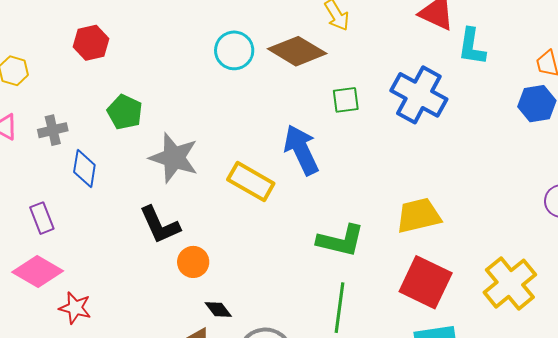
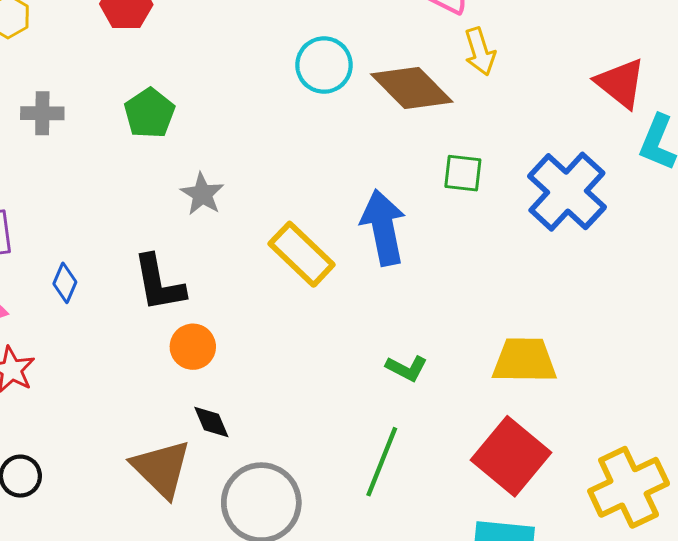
gray star: (174, 158) -> (202, 194), size x0.6
blue diamond: (84, 168) -> (65, 283), moved, size x0.7
green L-shape: (341, 241) -> (407, 368), size x0.6

